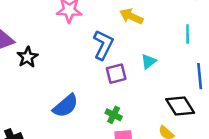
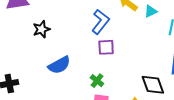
black star: (28, 57) -> (41, 29), moved
cyan triangle: (149, 61) -> (151, 11), moved

